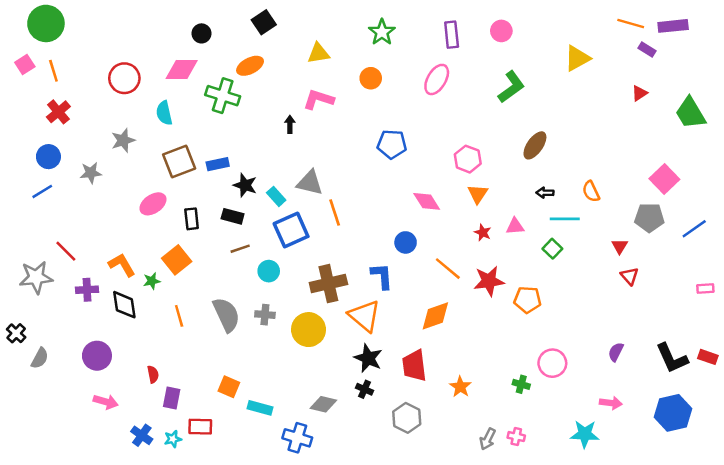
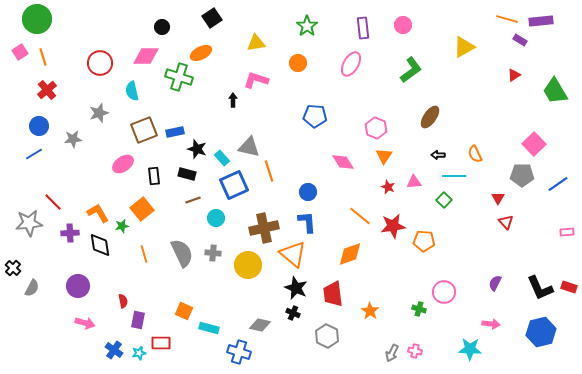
blue circle: (406, 242) -> (308, 192), moved

